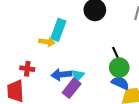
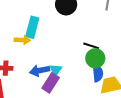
black line: (116, 54) -> (91, 46), turned -42
blue semicircle: (120, 83) -> (98, 73), turned 66

